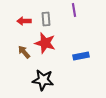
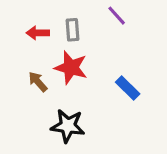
purple line: (74, 10) -> (117, 16), turned -32
blue rectangle: (81, 56) -> (128, 88), turned 56

